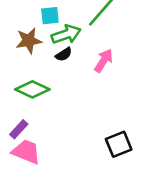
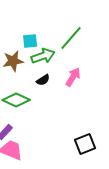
black semicircle: (64, 54) -> (43, 80), moved

